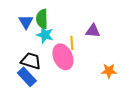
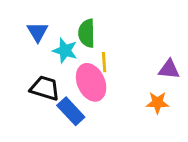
green semicircle: (42, 19) -> (87, 33), moved
purple triangle: (93, 31) -> (169, 69), moved
blue rectangle: (27, 77) -> (71, 111), moved

